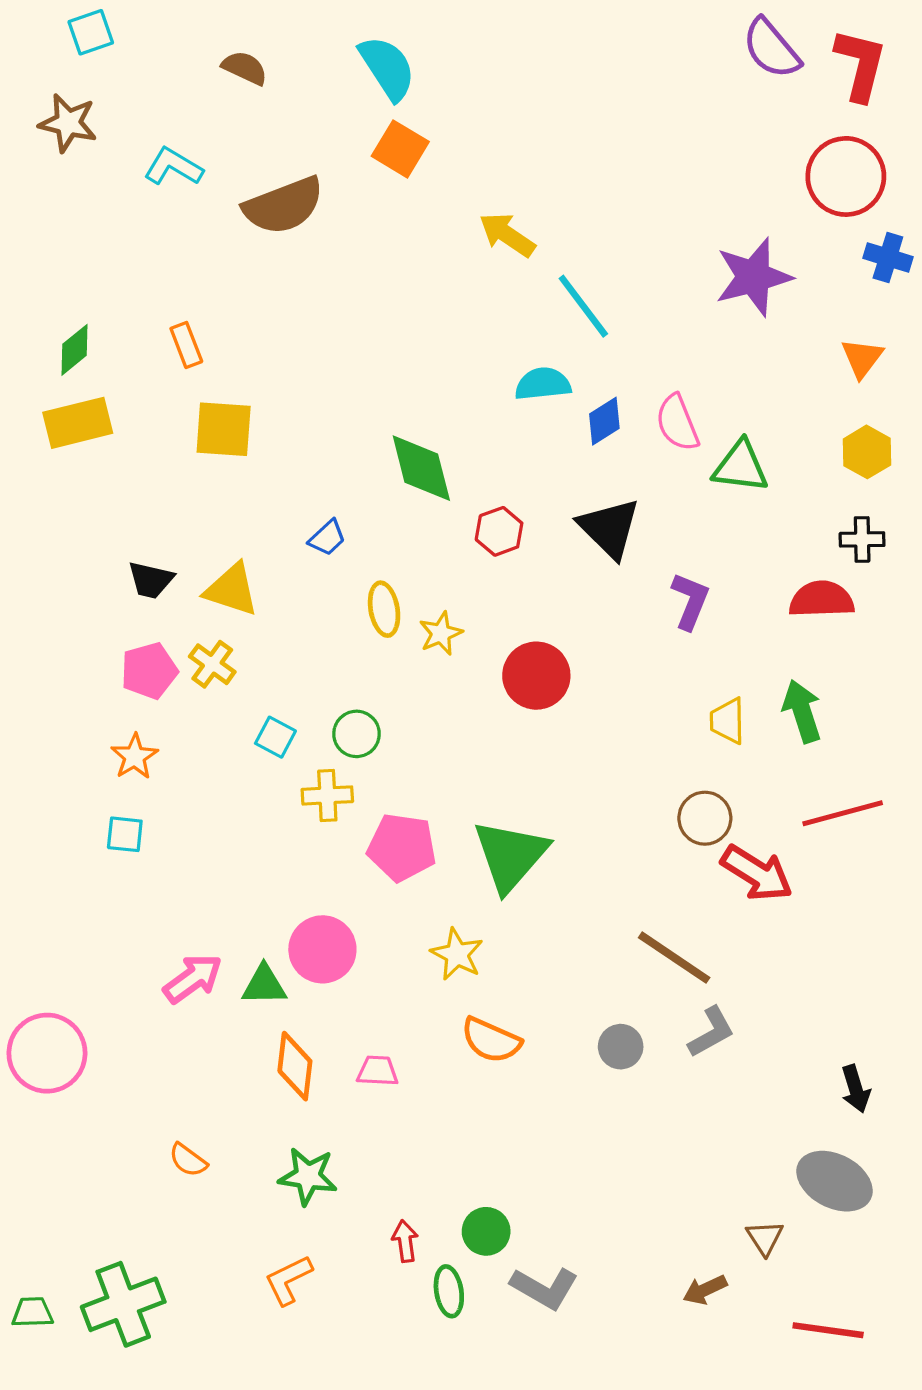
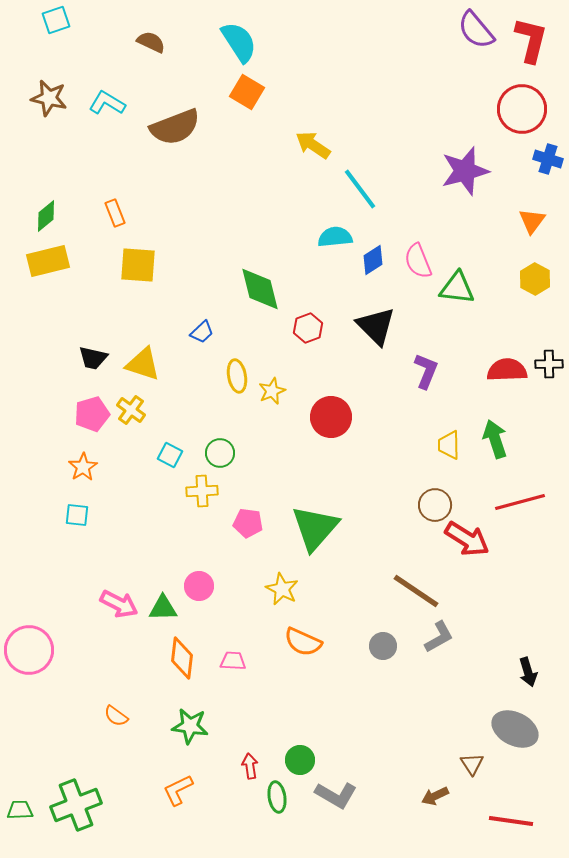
brown star: (68, 123) -> (49, 98), moved
black cross: (862, 539) -> (549, 364), moved
pink pentagon: (402, 847) -> (248, 523), size x0.7
pink circle: (322, 949) -> (199, 586), size x0.7
pink arrow: (193, 979) -> (119, 604), turned 63

